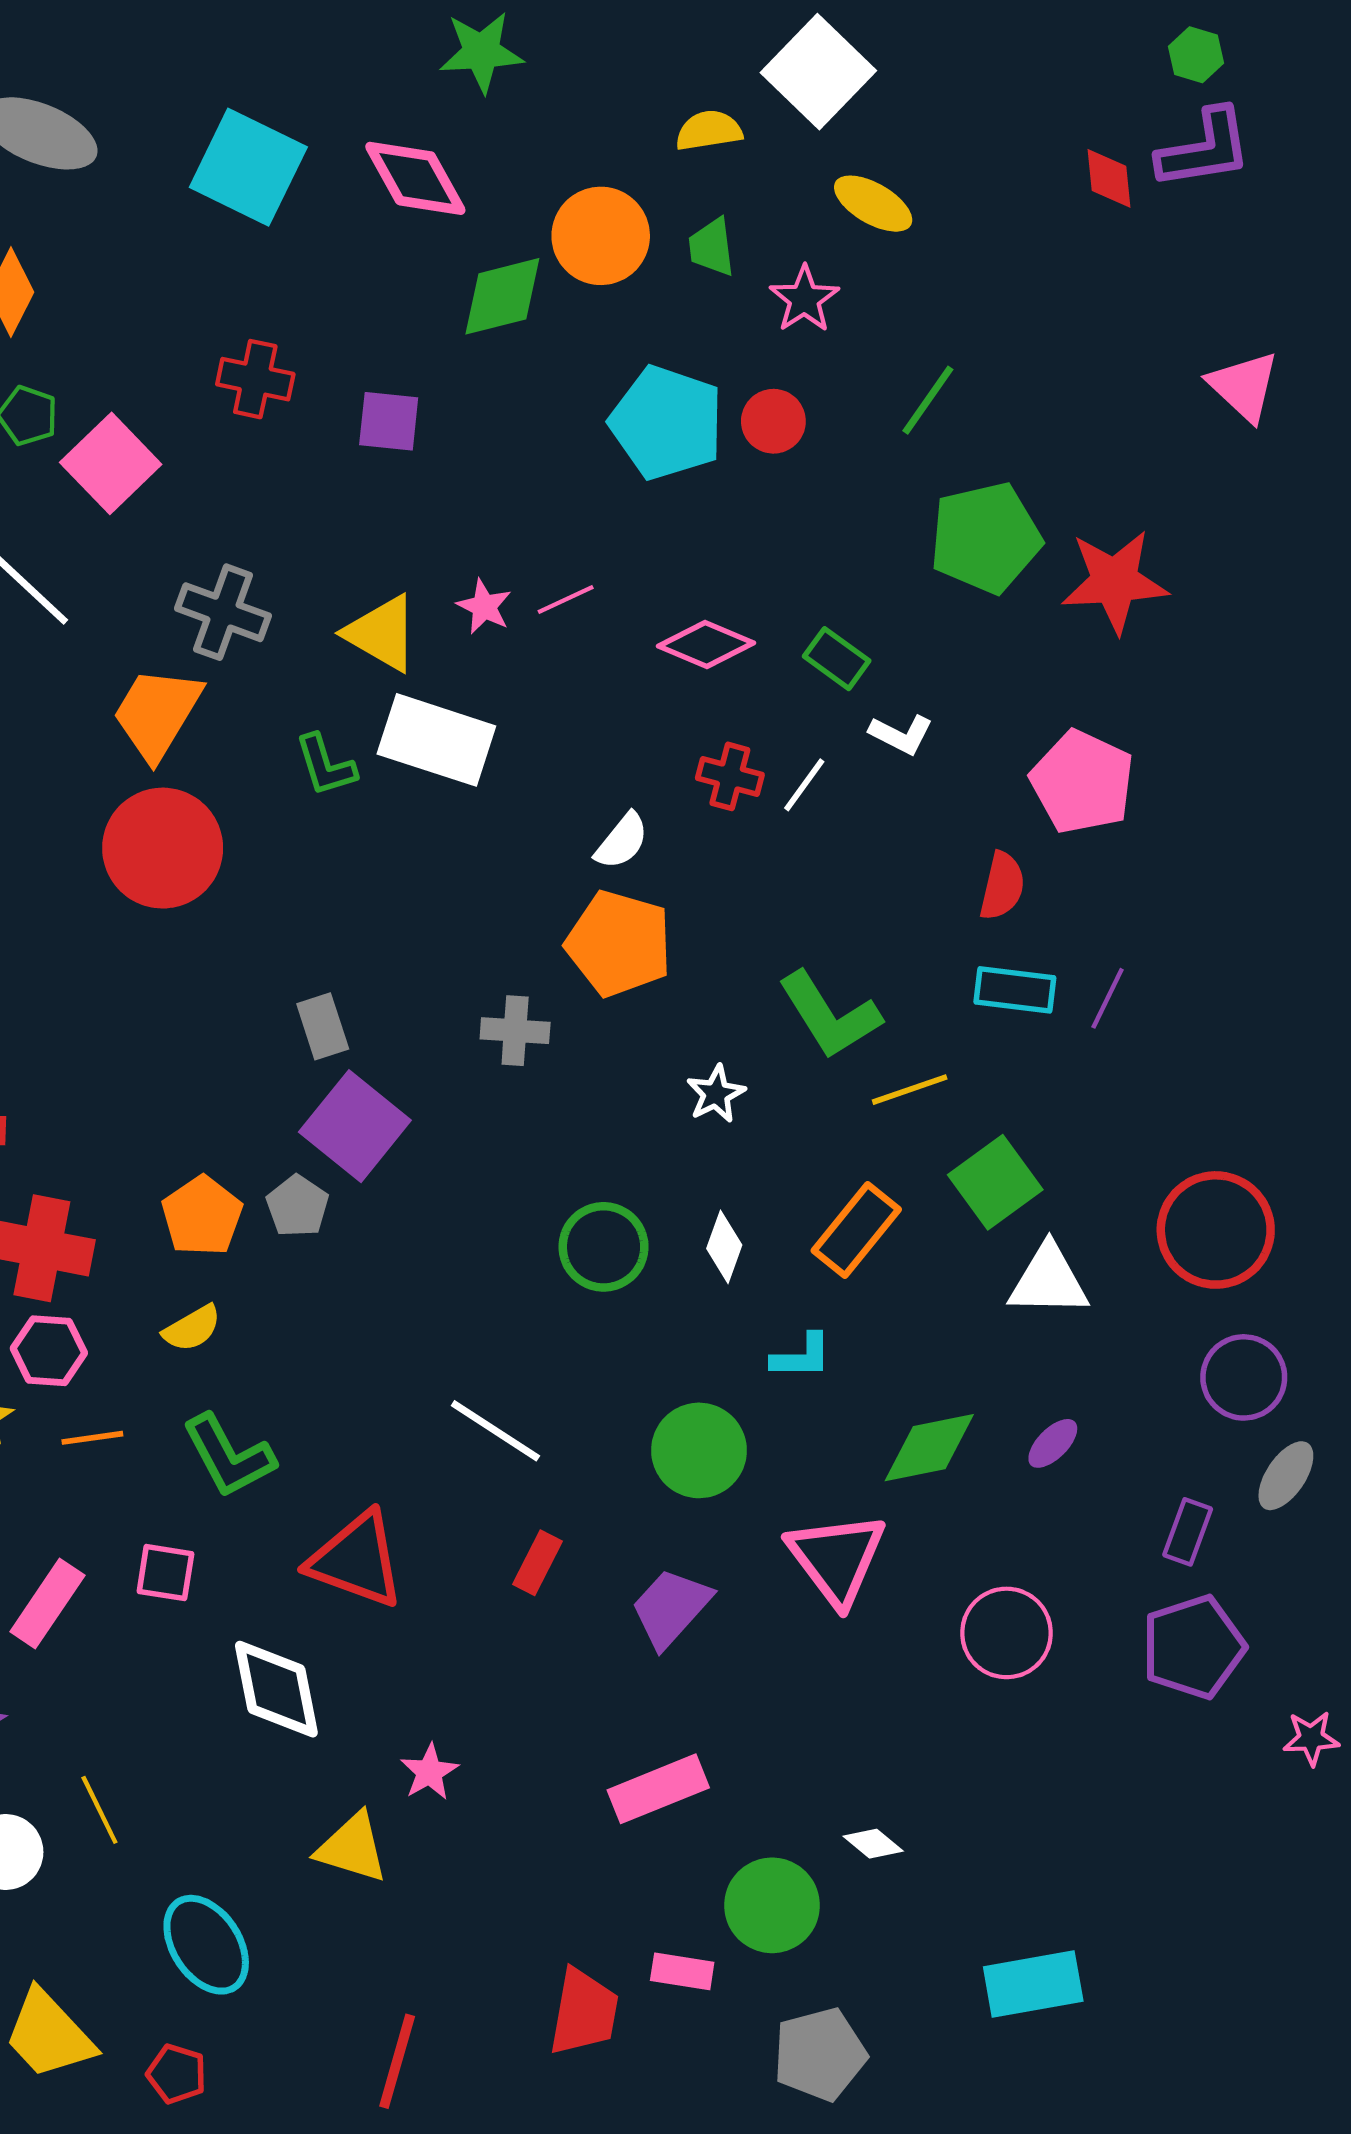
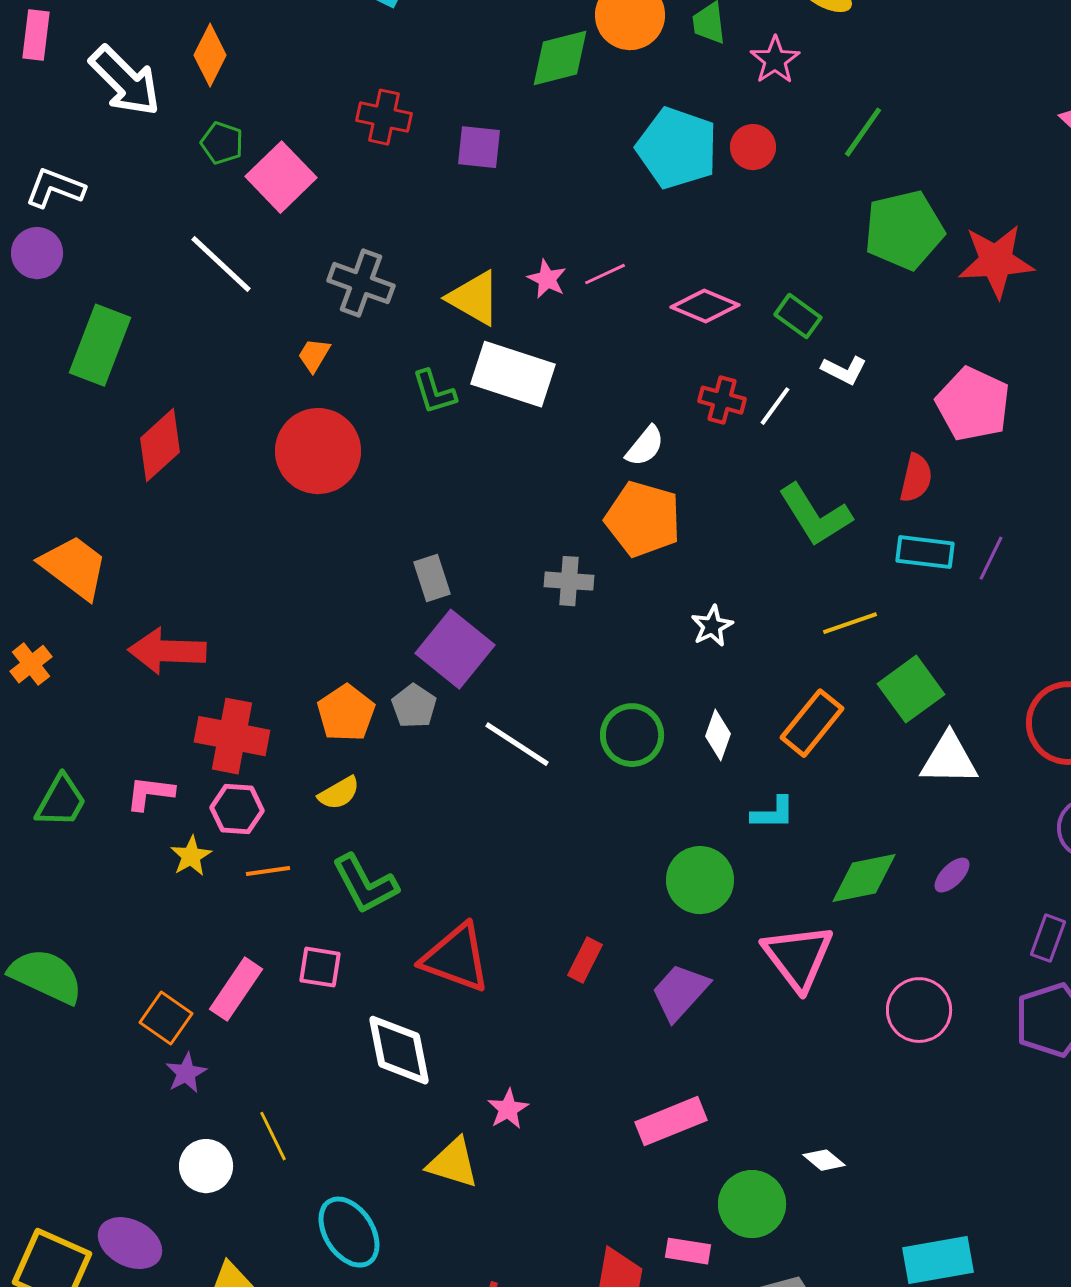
orange trapezoid: (157, 713) -> (314, 355), size x0.5
green L-shape: (830, 1015) -> (815, 515), moved
white line: (495, 1431) -> (517, 744), moved

